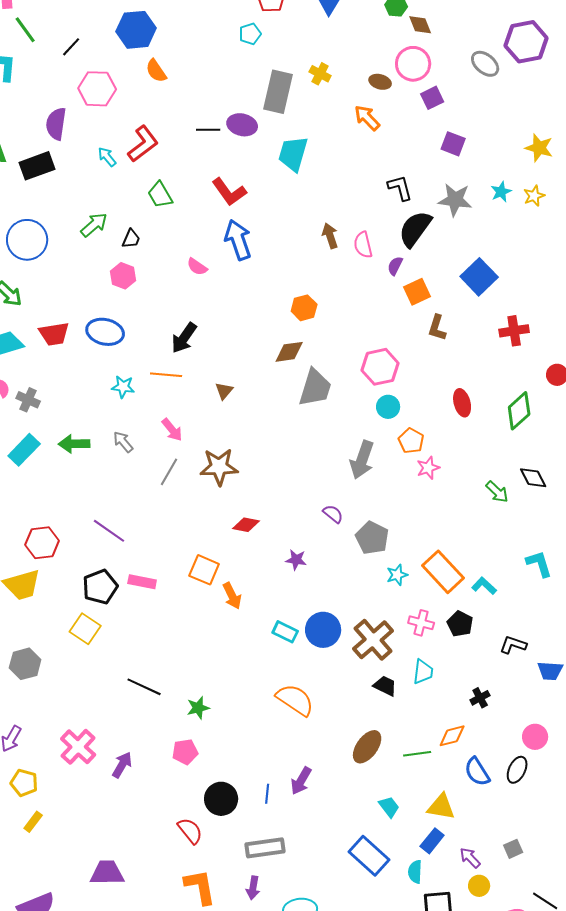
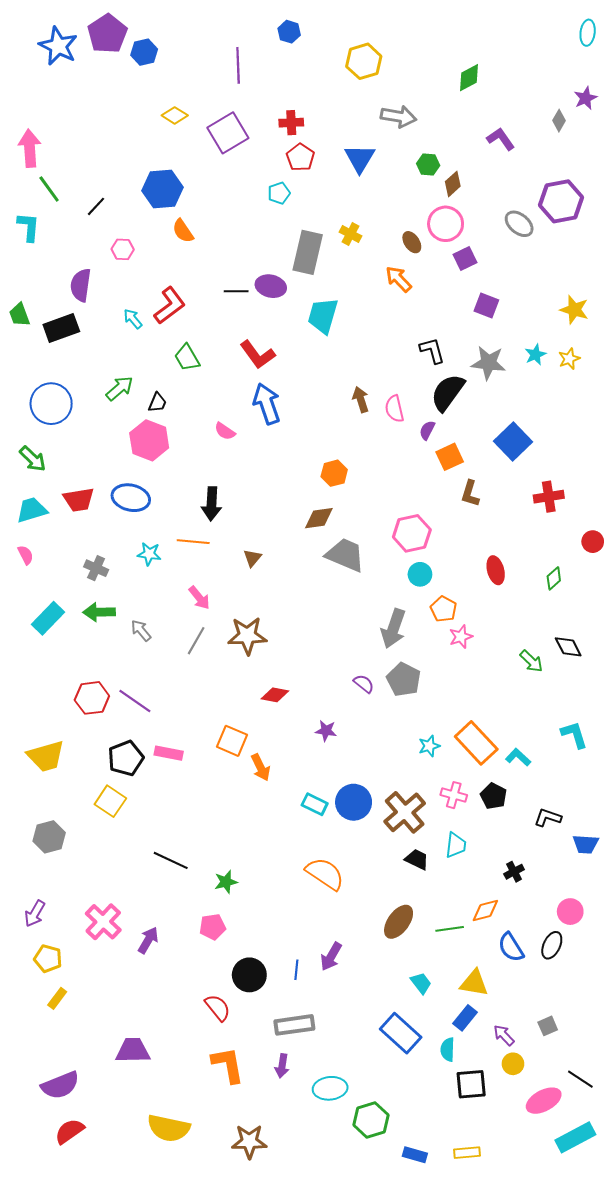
brown diamond: (420, 25) -> (453, 184), turned 70
brown ellipse: (380, 82) -> (412, 242), turned 40
pink hexagon: (97, 89) -> (123, 249), size x0.6
pink hexagon: (123, 276) -> (149, 440), size x1.5
black arrow: (184, 338) -> (212, 504), turned -32
gray trapezoid: (315, 388) -> (345, 555), turned -84
gray cross: (28, 400) -> (96, 568), moved
green diamond: (519, 411) -> (554, 578), size x0.6
gray arrow: (123, 442) -> (141, 631), moved
gray pentagon: (372, 538) -> (404, 680), moved
red hexagon: (42, 543) -> (92, 698), moved

